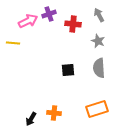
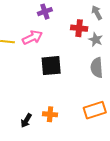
pink arrow: (28, 21) -> (32, 37), moved
red cross: (73, 24) -> (79, 28), moved
black square: (68, 70) -> (51, 66), moved, size x1.5

